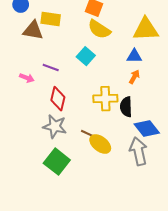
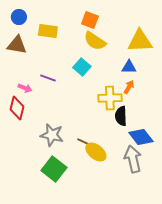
brown triangle: (33, 30) -> (17, 45), moved
red diamond: (58, 99) -> (17, 108), moved
yellow cross: (105, 99) -> (110, 98), moved

